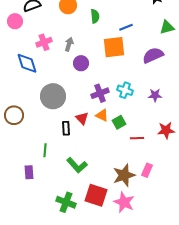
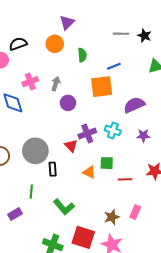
purple semicircle: (153, 55) -> (134, 105), moved
gray circle: (53, 96) -> (35, 151), moved
orange triangle: (102, 115) -> (89, 172), moved
red triangle: (82, 118) -> (71, 146), moved
green square: (119, 122) -> (107, 163), turned 32
purple rectangle: (29, 172) -> (15, 214), turned 64
brown star: (124, 175) -> (112, 217), size x0.7

